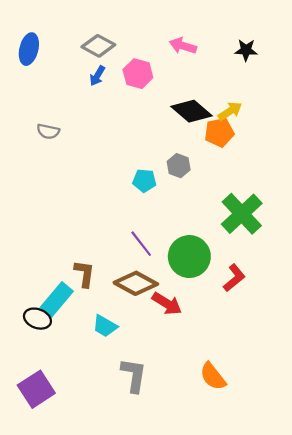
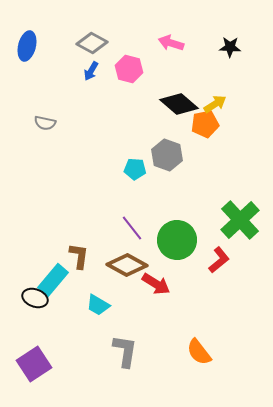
gray hexagon: (179, 166) -> (167, 155), size x1.4
green cross: (242, 214) -> (240, 220), moved

